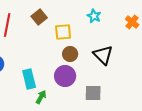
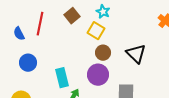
cyan star: (94, 16) -> (103, 12), moved
yellow square: (63, 32) -> (96, 31), turned 36

